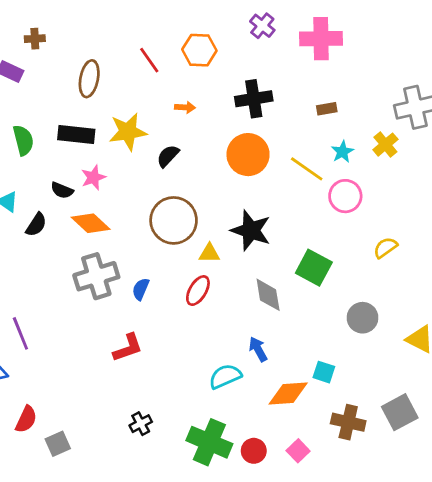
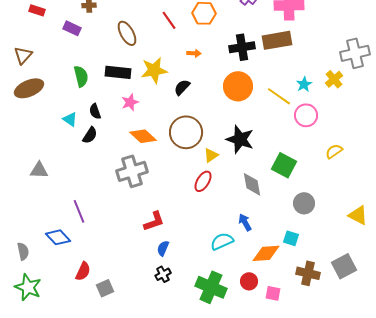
brown ellipse: (89, 79) -> (127, 33), turned -40
brown rectangle: (327, 109) -> (277, 40), moved, size x2.0
black semicircle: (62, 190) -> (95, 111), moved, turned 49
orange diamond: (91, 223) -> (143, 136), moved
yellow triangle: (209, 253) -> (211, 155), turned -35
blue semicircle: (141, 289) -> (163, 248), moved
gray circle: (363, 318) -> (304, 203), moved
red circle: (254, 451) -> (249, 281), moved
pink square: (298, 451) -> (273, 293), turned -35

